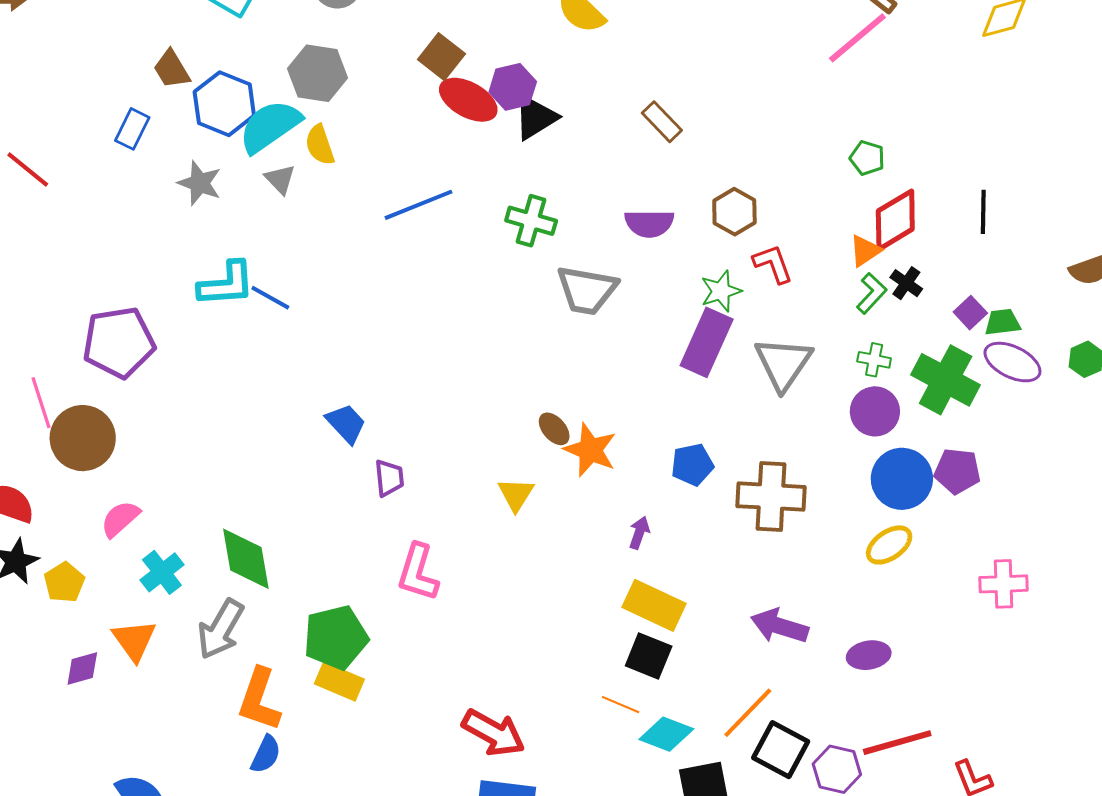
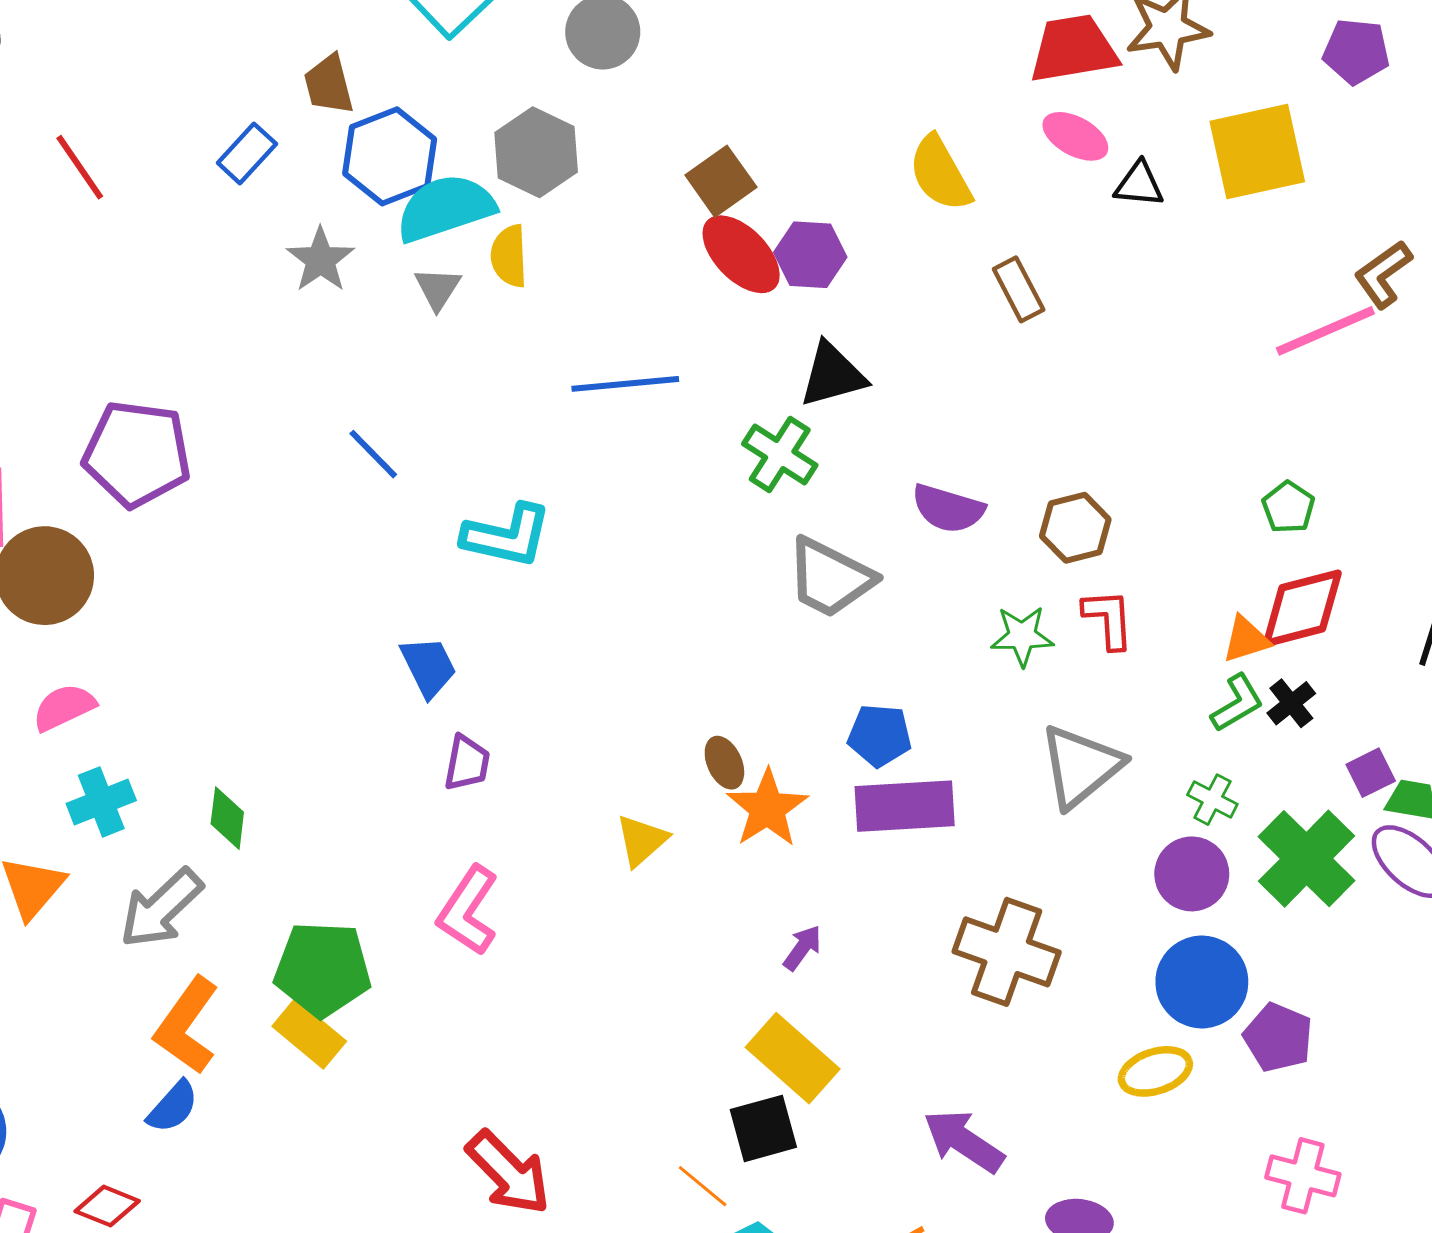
black triangle: (535, 117) -> (833, 375), moved
brown rectangle: (662, 122) -> (1019, 289), moved
cyan L-shape: (226, 284) -> (507, 536), moved
purple rectangle: (707, 342) -> (905, 806), moved, turned 46
blue pentagon: (692, 465) -> (880, 735), moved
purple pentagon: (957, 471) -> (1278, 1037), moved
green diamond: (246, 559) -> (227, 818), size x0.6
black square: (649, 656) -> (763, 1128), turned 36

